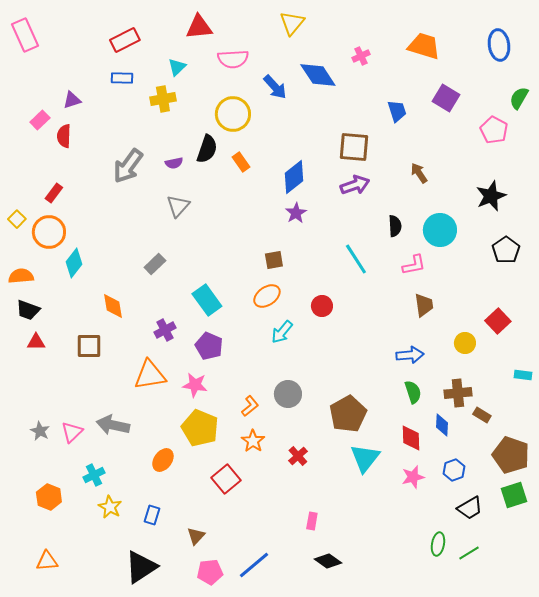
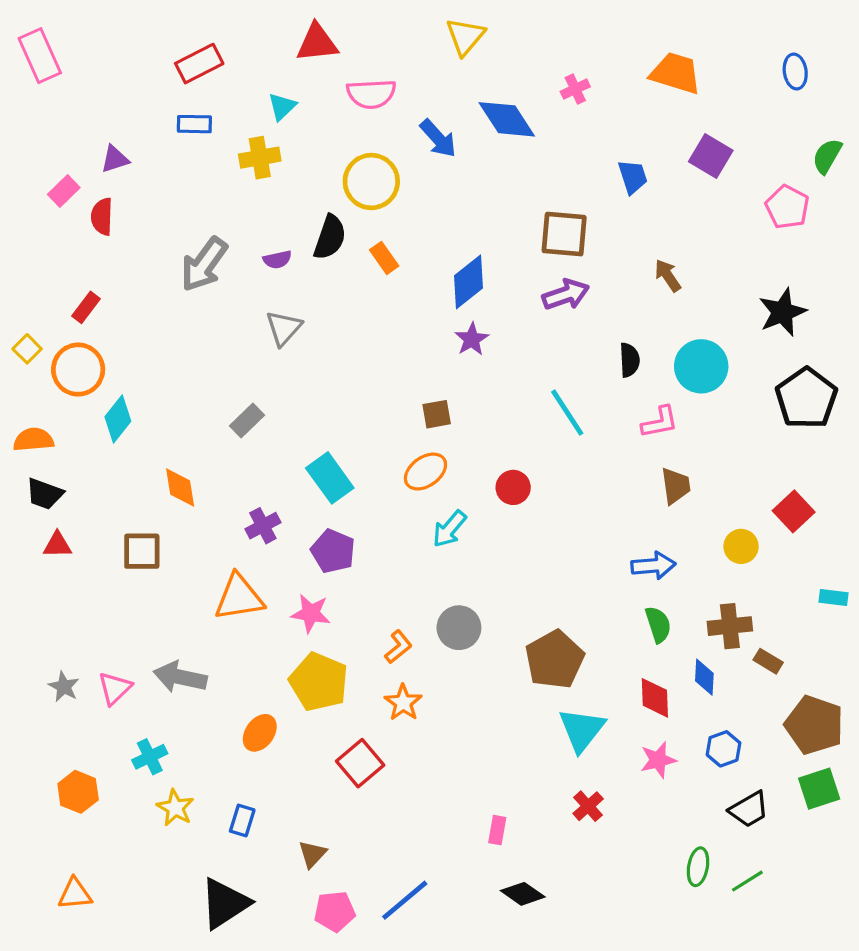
blue ellipse: (499, 45) -> (795, 72), size x0.7
black pentagon: (506, 250) -> (806, 398), size x1.4
red cross: (298, 456) -> (588, 806), moved

